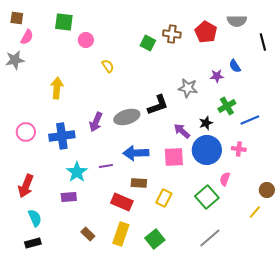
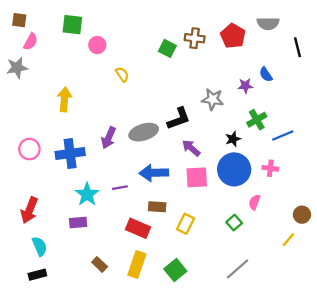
purple arrow: (182, 131) -> (191, 148), moved
green square: (207, 197) -> (234, 223), size x0.6

